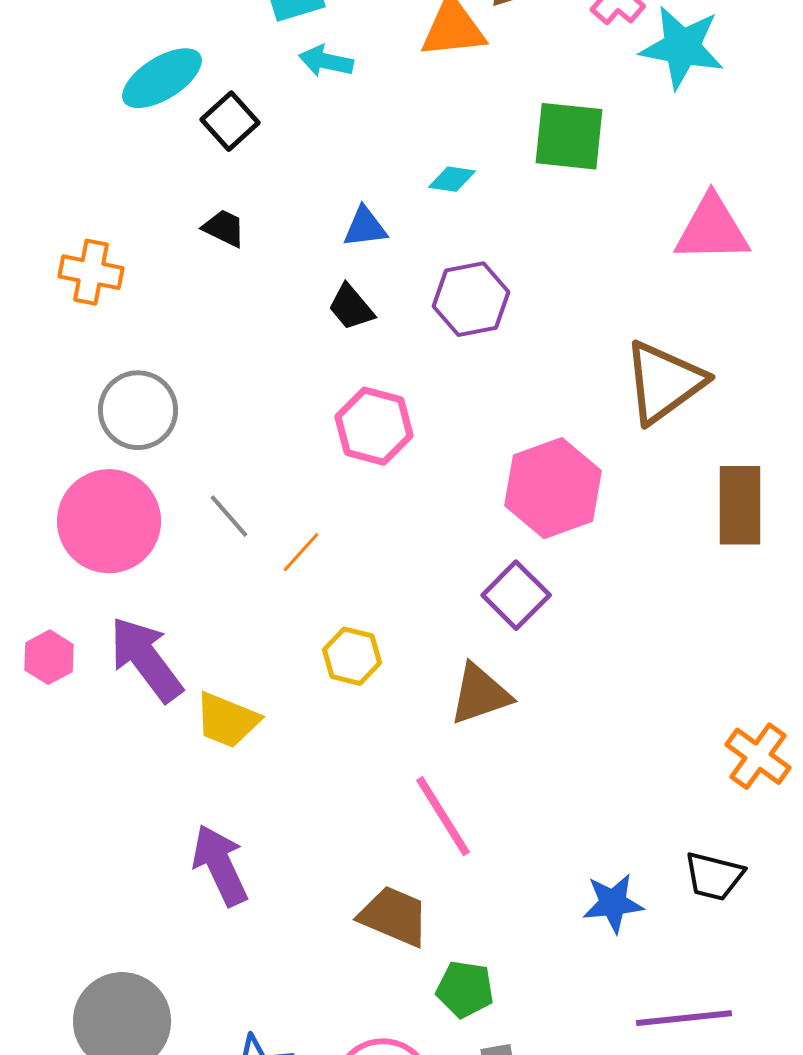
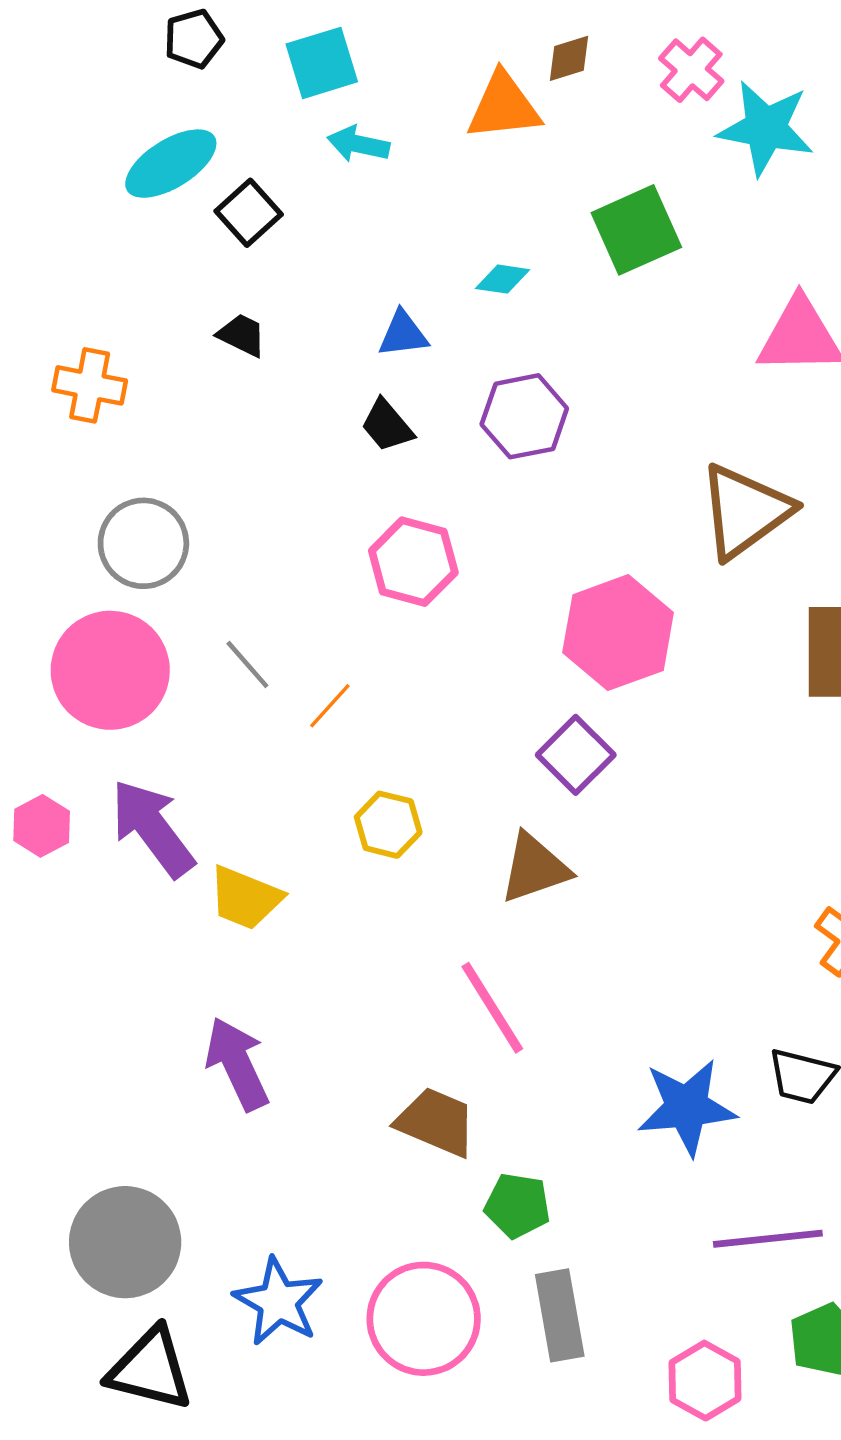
green square: (569, 136) -> (636, 230), turned -30
blue star: (613, 903) -> (687, 1107), size x1.4

